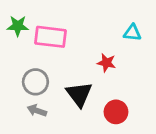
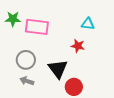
cyan triangle: (132, 33) -> (88, 24), moved
red circle: (116, 112) -> (74, 87), moved

